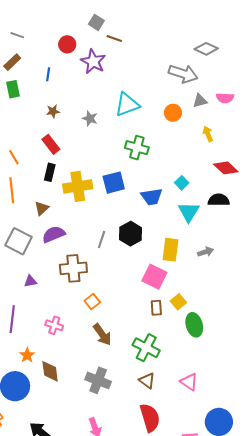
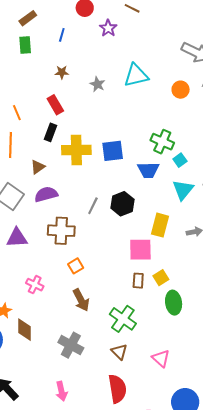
purple star: (93, 61) -> (108, 28), size x0.7
green cross: (137, 148) -> (162, 142), moved
pink square: (154, 277) -> (140, 250), turned -35
purple triangle: (30, 281) -> (17, 238), size x1.6

